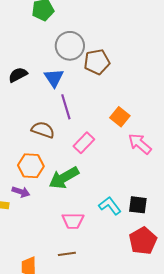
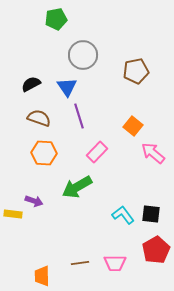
brown pentagon: (97, 62) -> (136, 71), moved
brown semicircle: (43, 130) -> (39, 118), moved
orange hexagon: (31, 166) -> (44, 153), moved
pink trapezoid: (73, 221) -> (115, 263), moved

